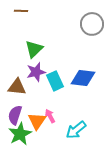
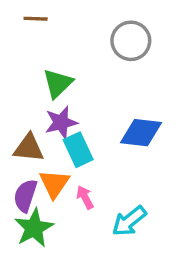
gray circle: (92, 24) -> (131, 41), moved
cyan rectangle: (55, 81) -> (78, 150), moved
orange triangle: (37, 121) -> (54, 184), moved

